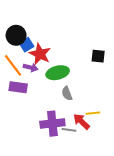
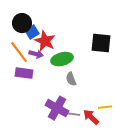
black square: (98, 56) -> (101, 43), size x1.5
yellow line: (93, 113) -> (105, 107), moved
red arrow: (81, 121) -> (91, 117), moved
purple cross: (52, 124) -> (57, 108), turned 35

